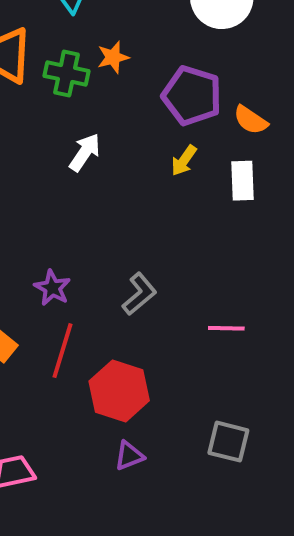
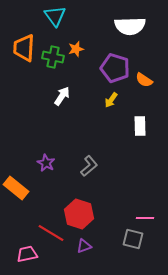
white rectangle: (243, 181) -> (140, 126), moved
pink line: (226, 328) -> (145, 218), moved
red line: (62, 351) -> (51, 233), moved, turned -76

